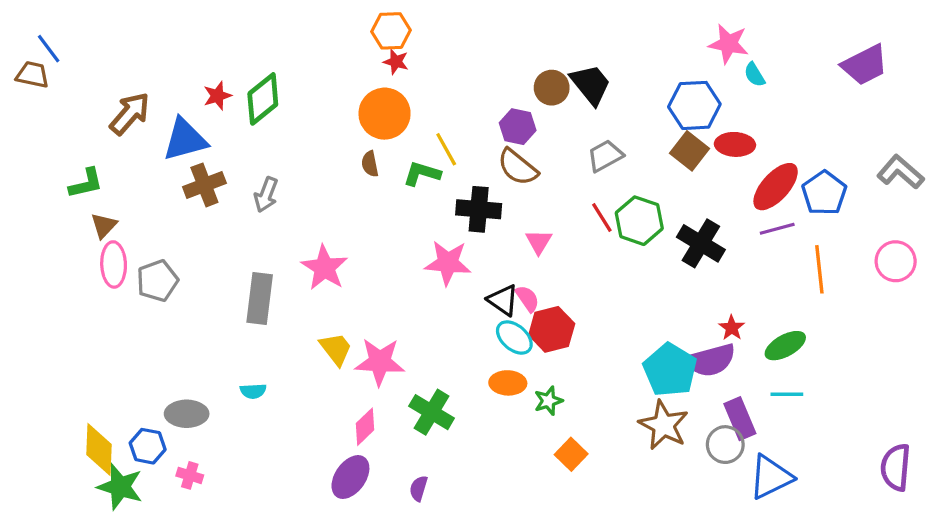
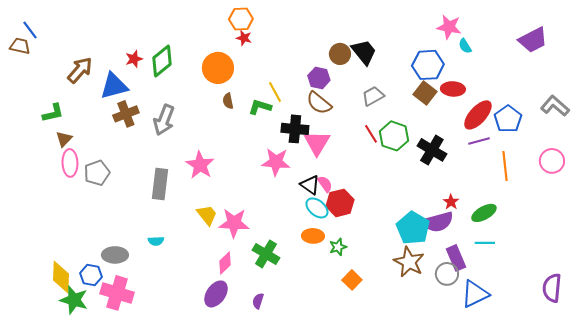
orange circle: (385, 114) -> (218, 68), moved
gray arrow: (266, 195) -> (164, 120), size x1.4
pink triangle: (539, 242) -> (317, 143), moved, size x1.6
pink cross: (190, 475) -> (117, 293), size x2.0

